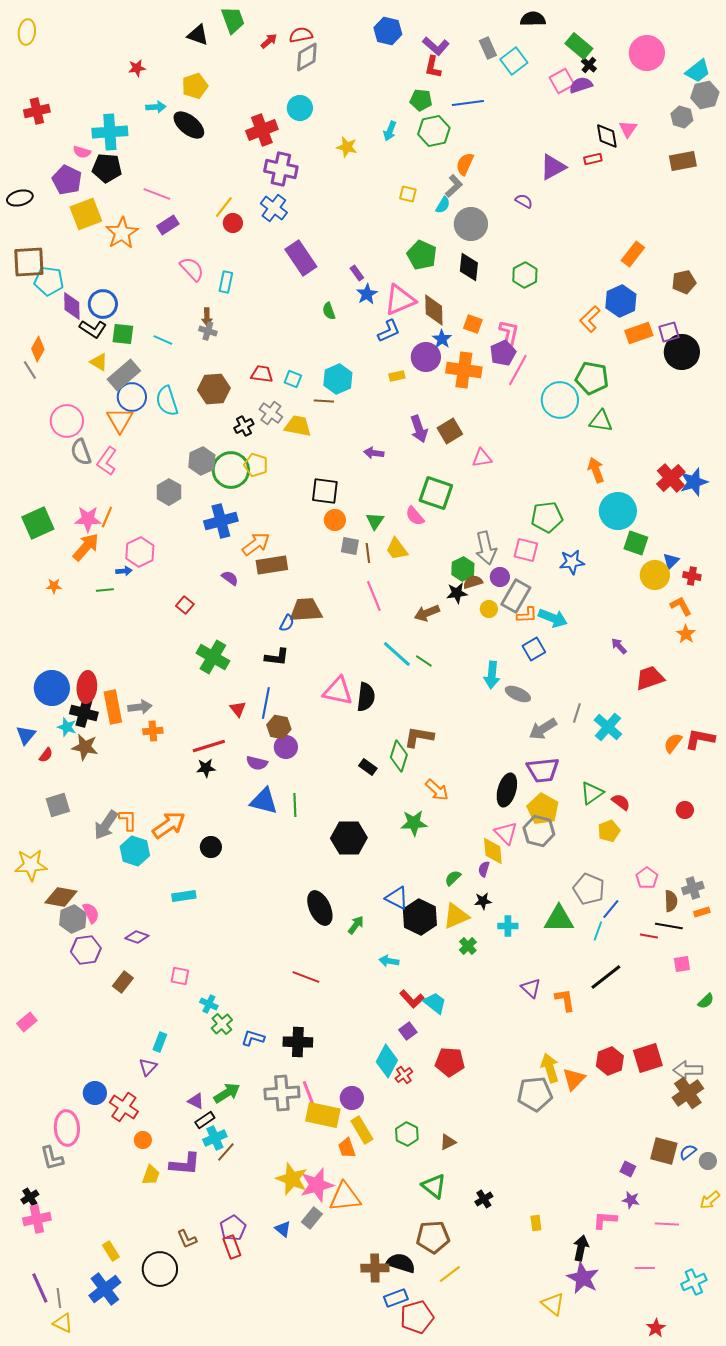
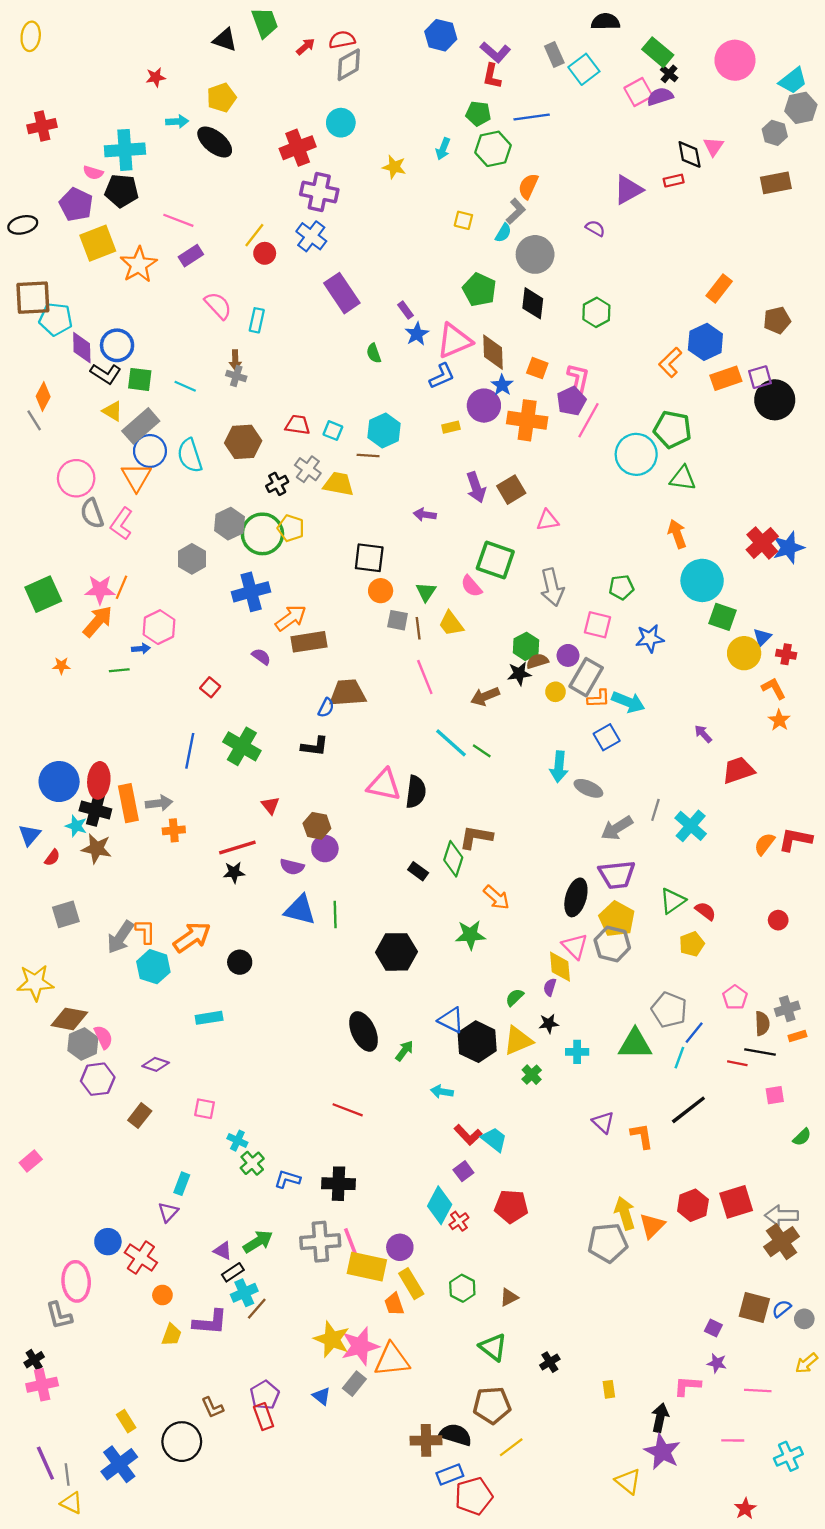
green pentagon: (547, 517) -> (621, 587), size x0.7
gray arrow: (486, 548) -> (552, 587), moved
blue line: (266, 703) -> (190, 751), moved

